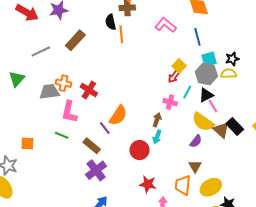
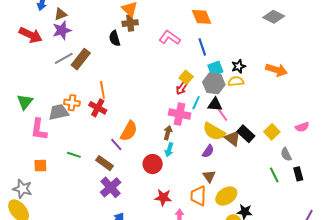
orange line: (121, 34) -> (102, 90), moved
gray line: (41, 51) -> (64, 58), moved
black triangle: (206, 95) -> (215, 104), turned 35
pink cross: (170, 102) -> (180, 114), size x1.5
pink L-shape: (69, 112) -> (39, 129), moved

